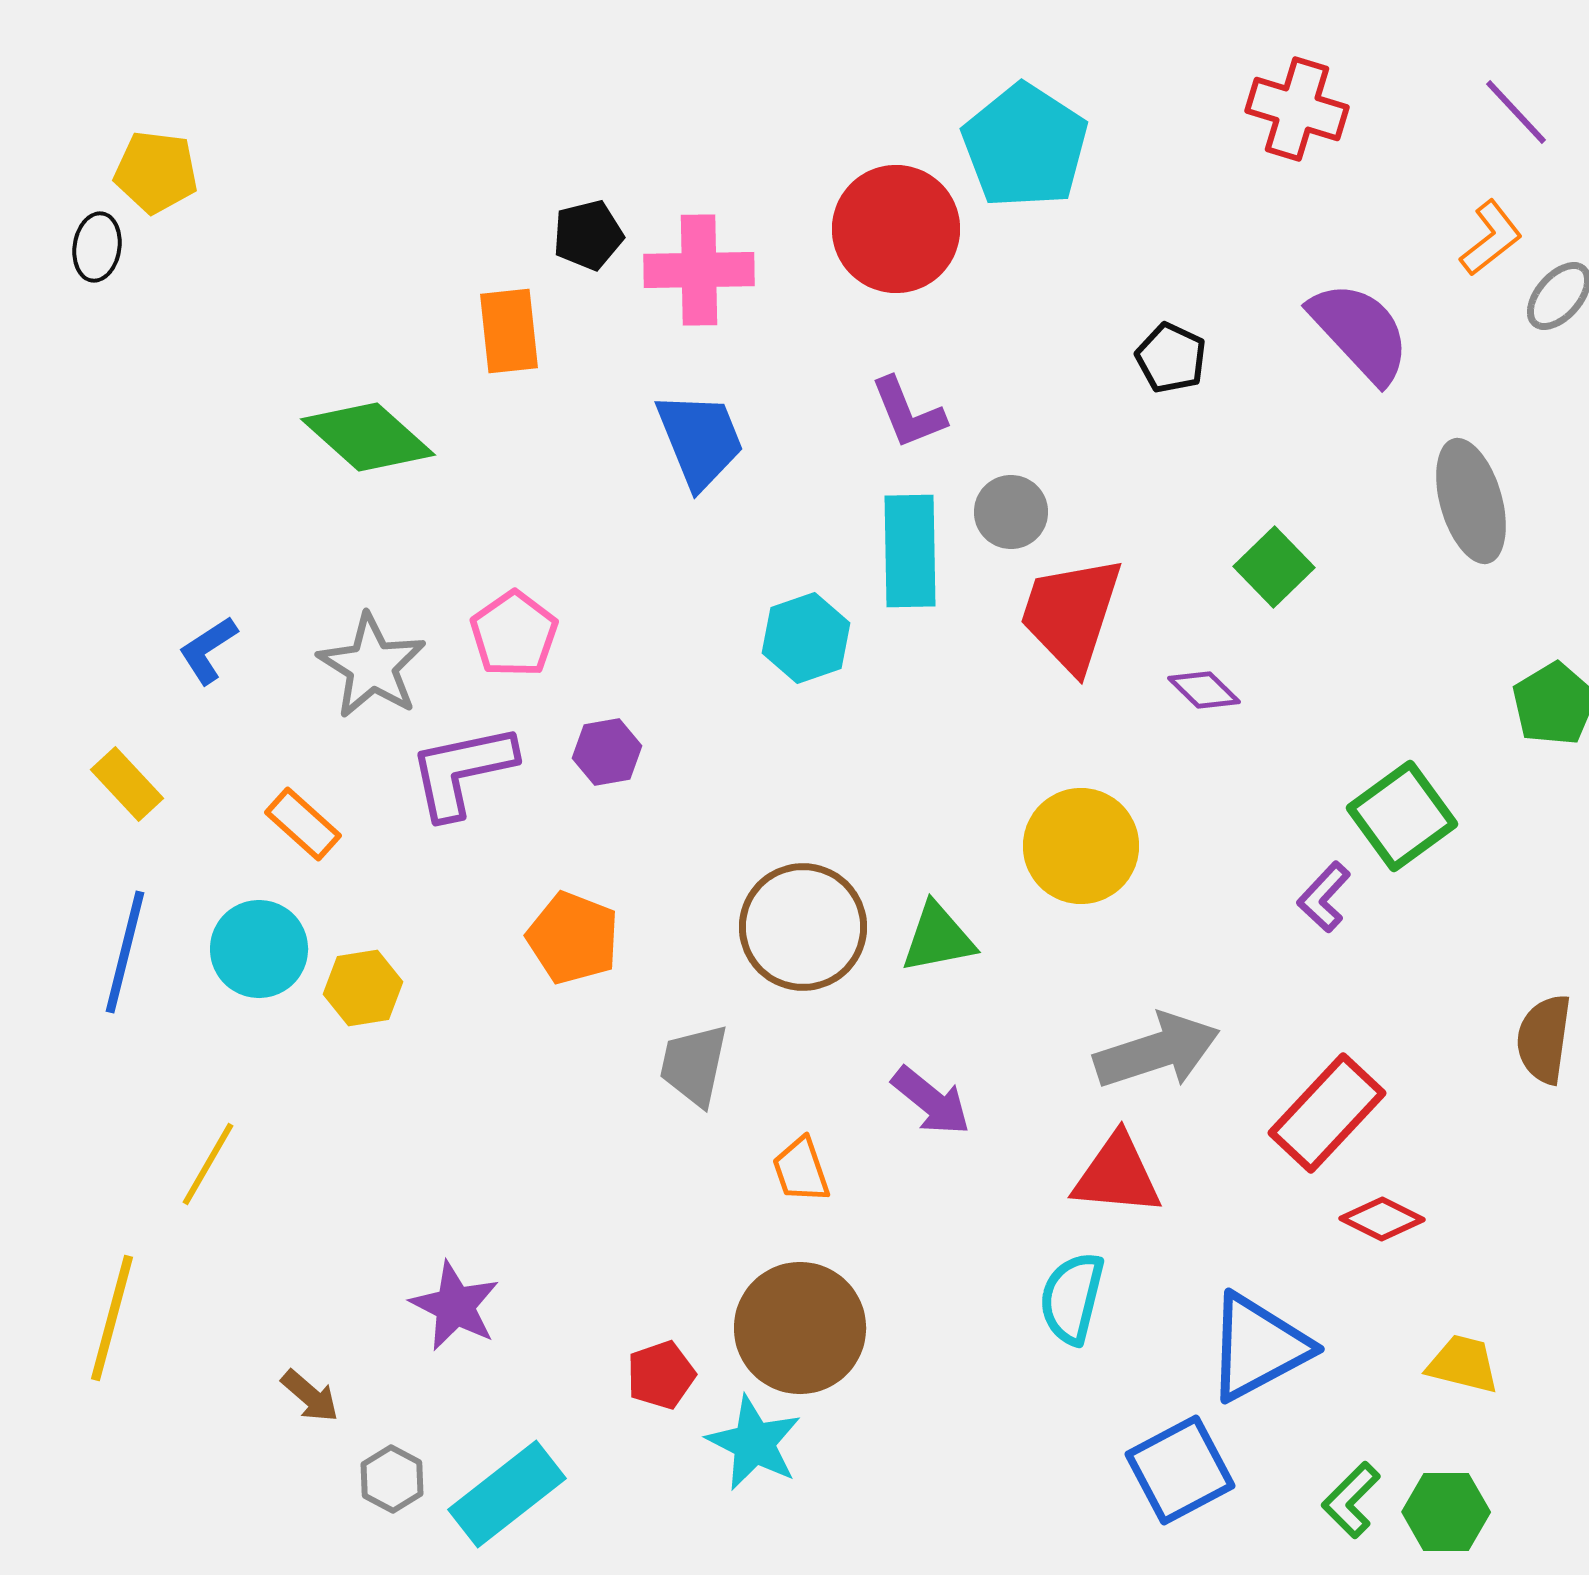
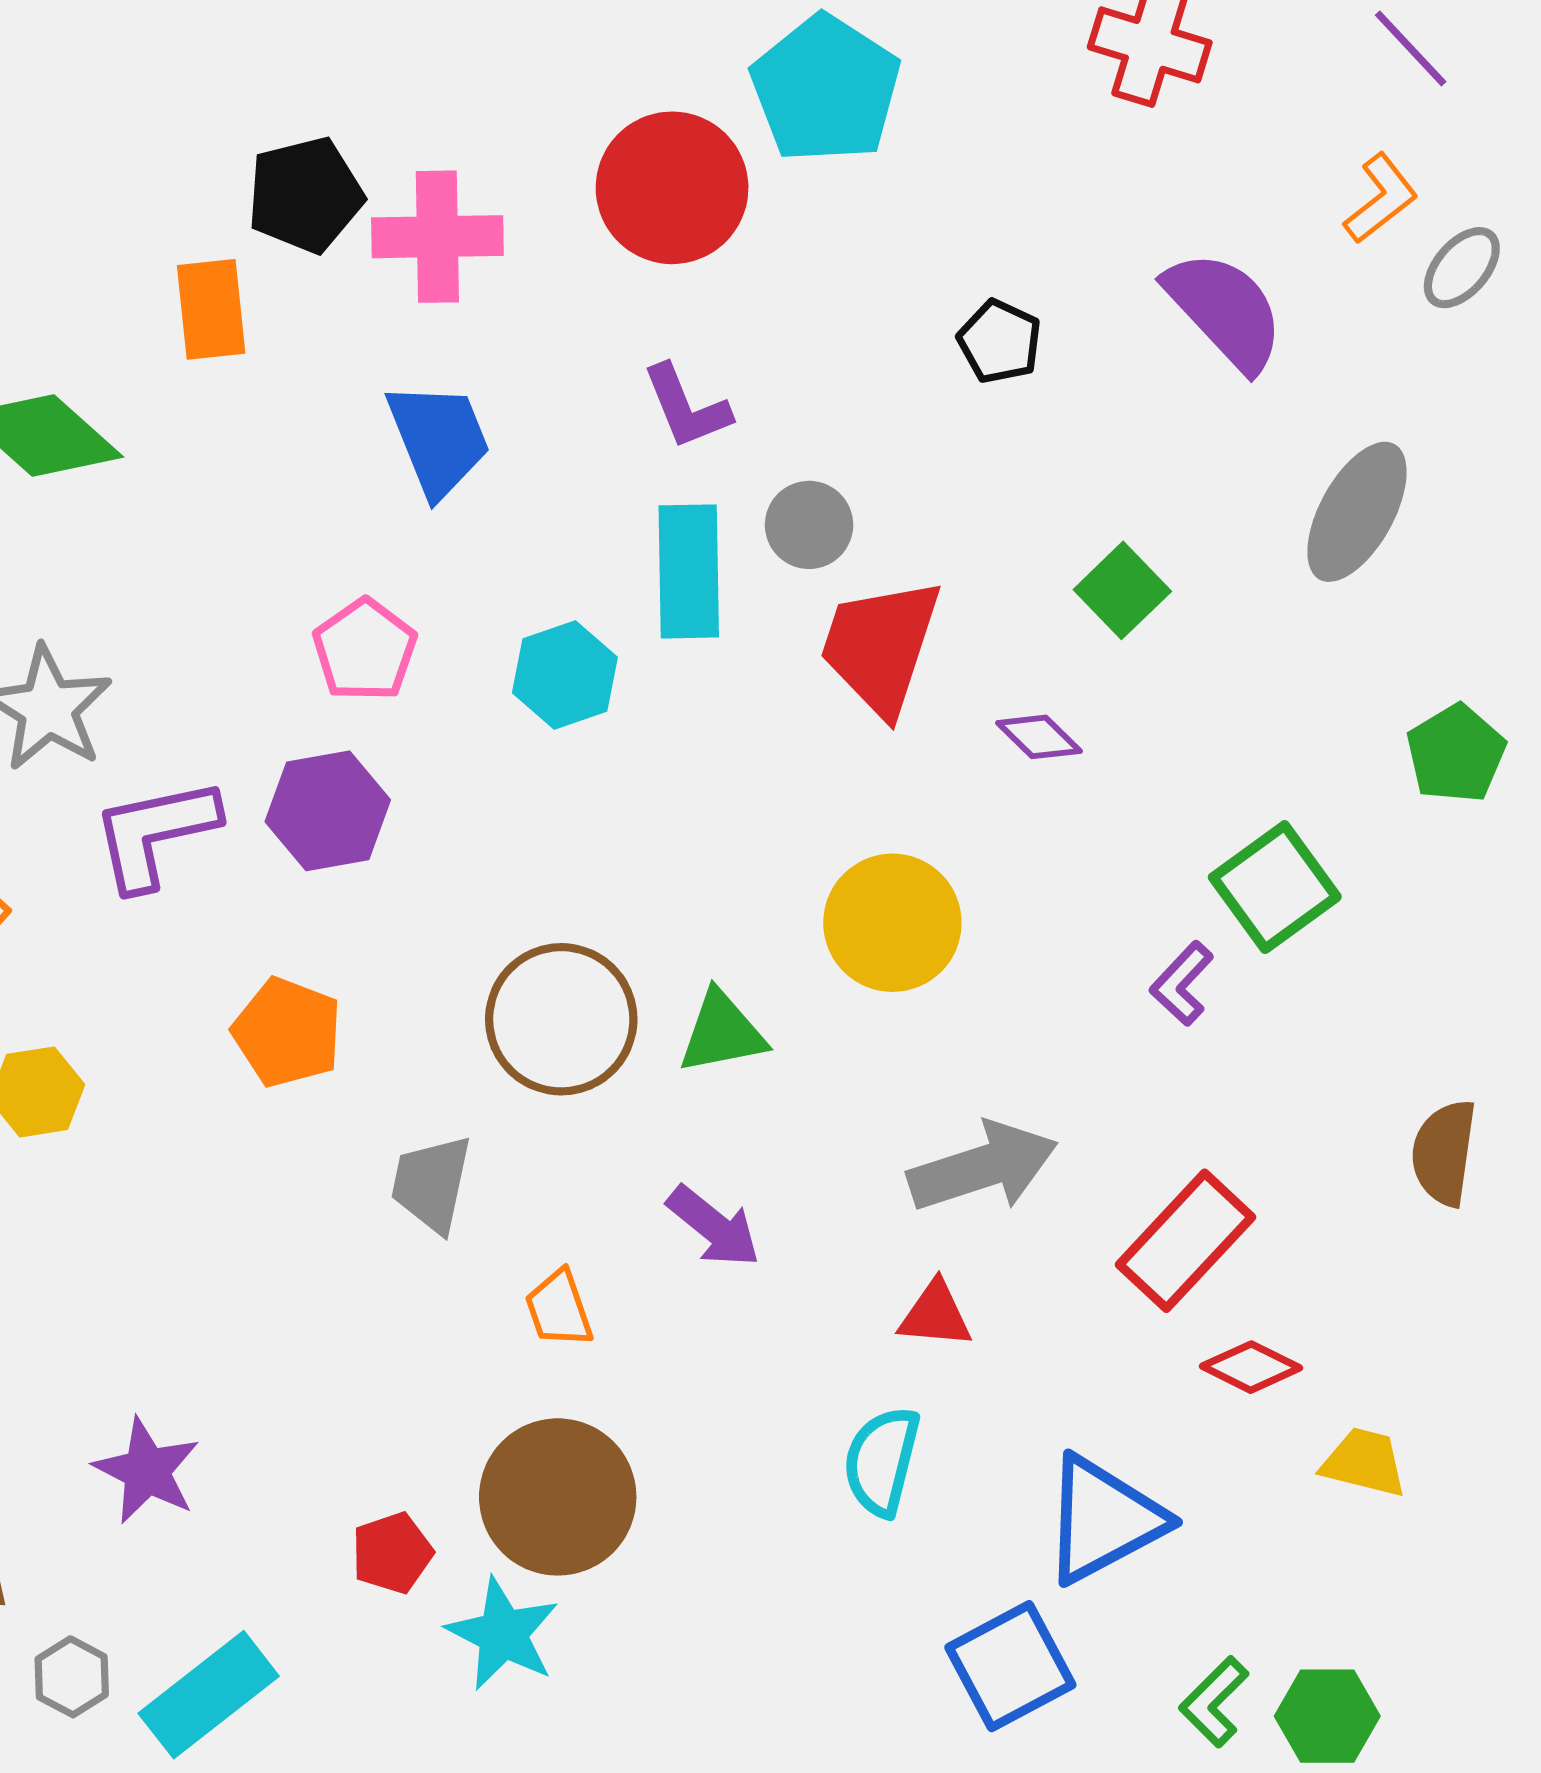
black pentagon: (588, 235) -> (305, 195), size x1.4
gray ellipse: (1471, 501) -> (1357, 512), turned 45
pink pentagon: (514, 634) -> (365, 650), moved
purple hexagon: (607, 752) -> (328, 811), size x1.5
red triangle: (1117, 1175) -> (935, 1315), size x0.7
yellow trapezoid: (1463, 1364) -> (1364, 1462), moved

